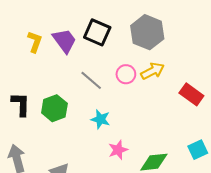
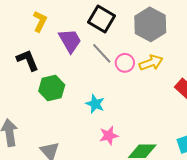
purple trapezoid: (64, 41) -> (70, 41), moved
gray line: (91, 80) -> (102, 53), moved
black L-shape: (21, 104) -> (28, 60), moved, turned -30

